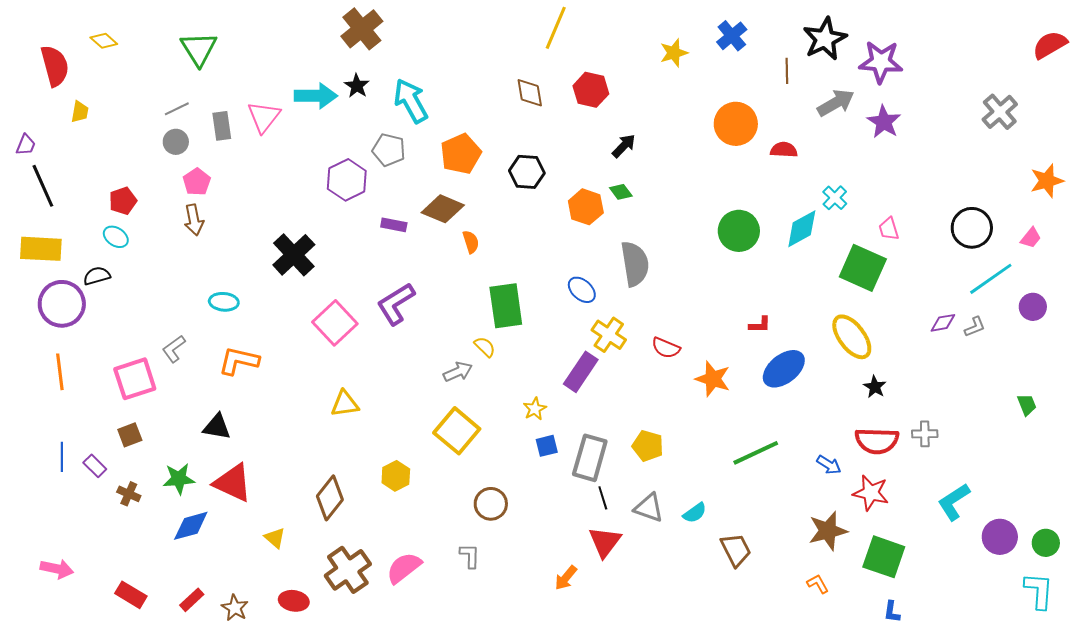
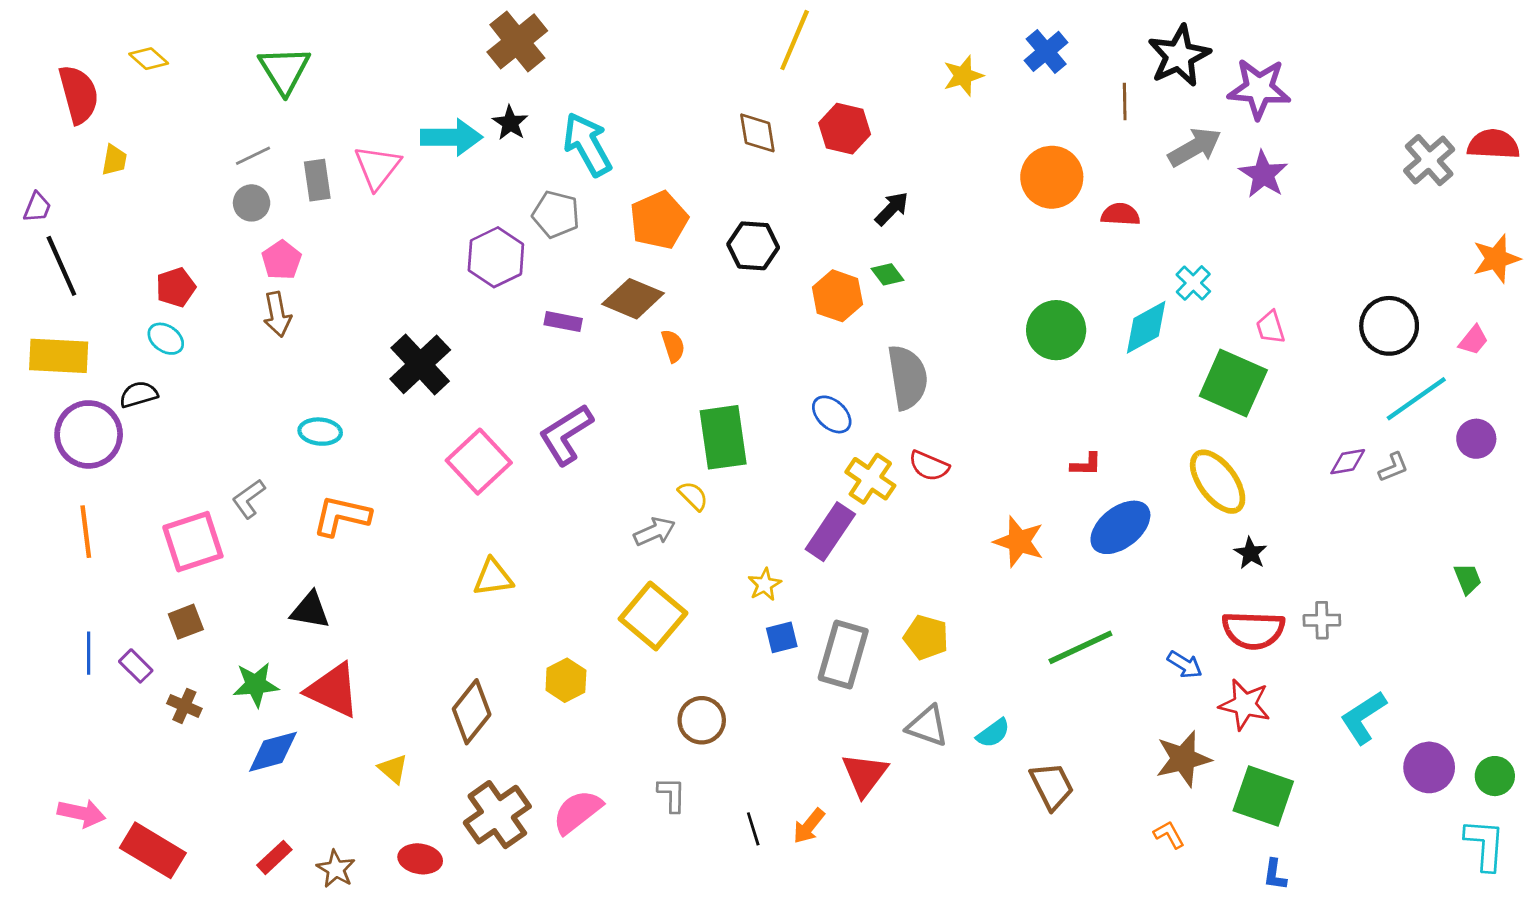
red semicircle: (1050, 45) -> (1493, 144), moved, turned 33
red semicircle: (666, 348) -> (929, 466), moved
black line: (603, 498) -> (753, 829), moved
red rectangle: (131, 595) -> (153, 850), moved, size x1.4

